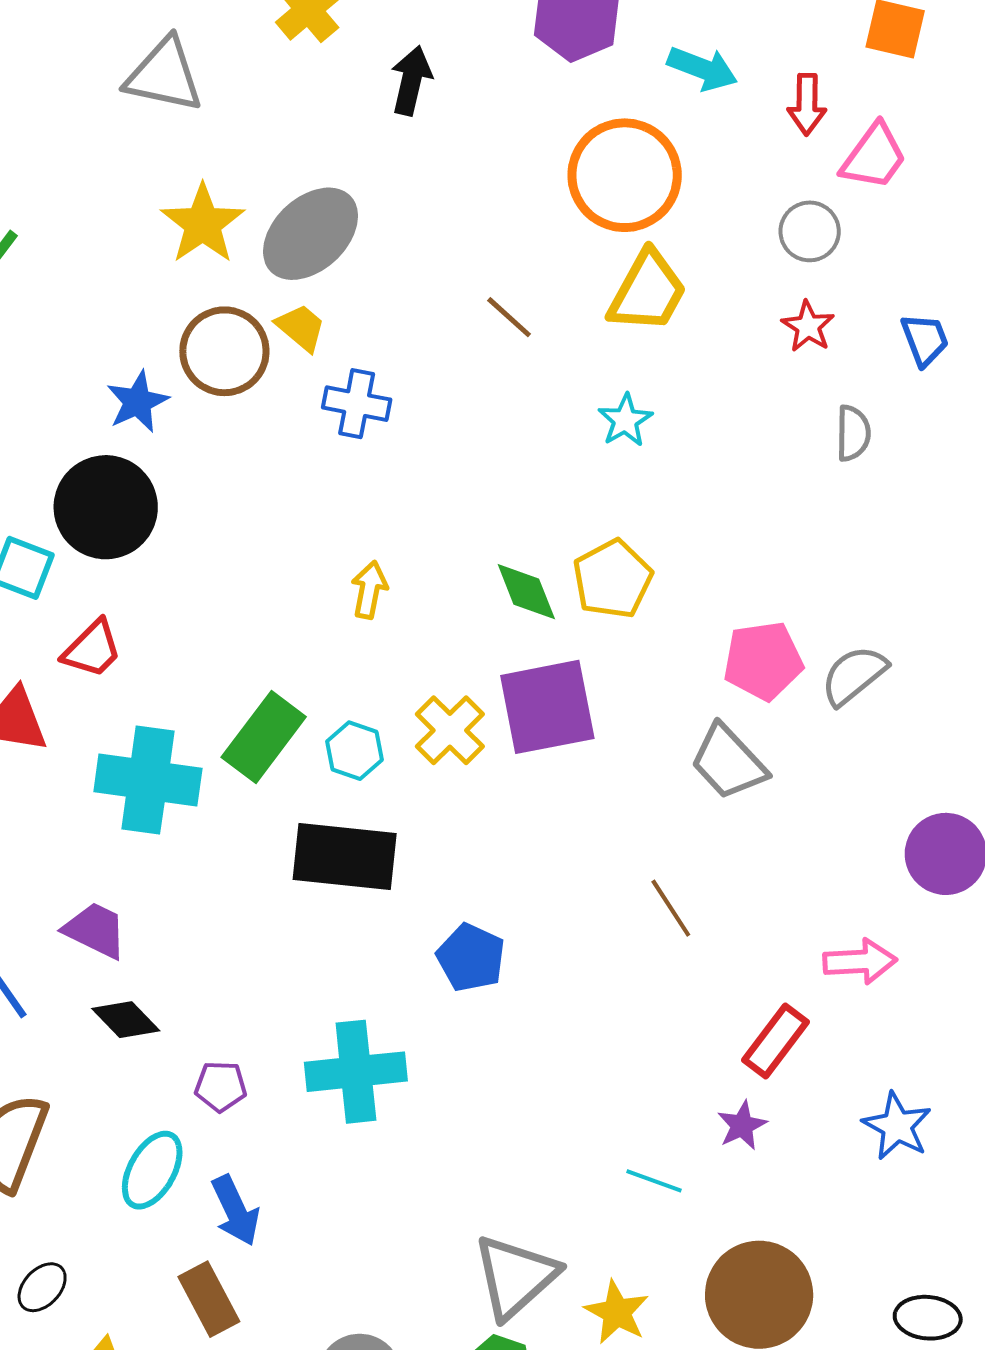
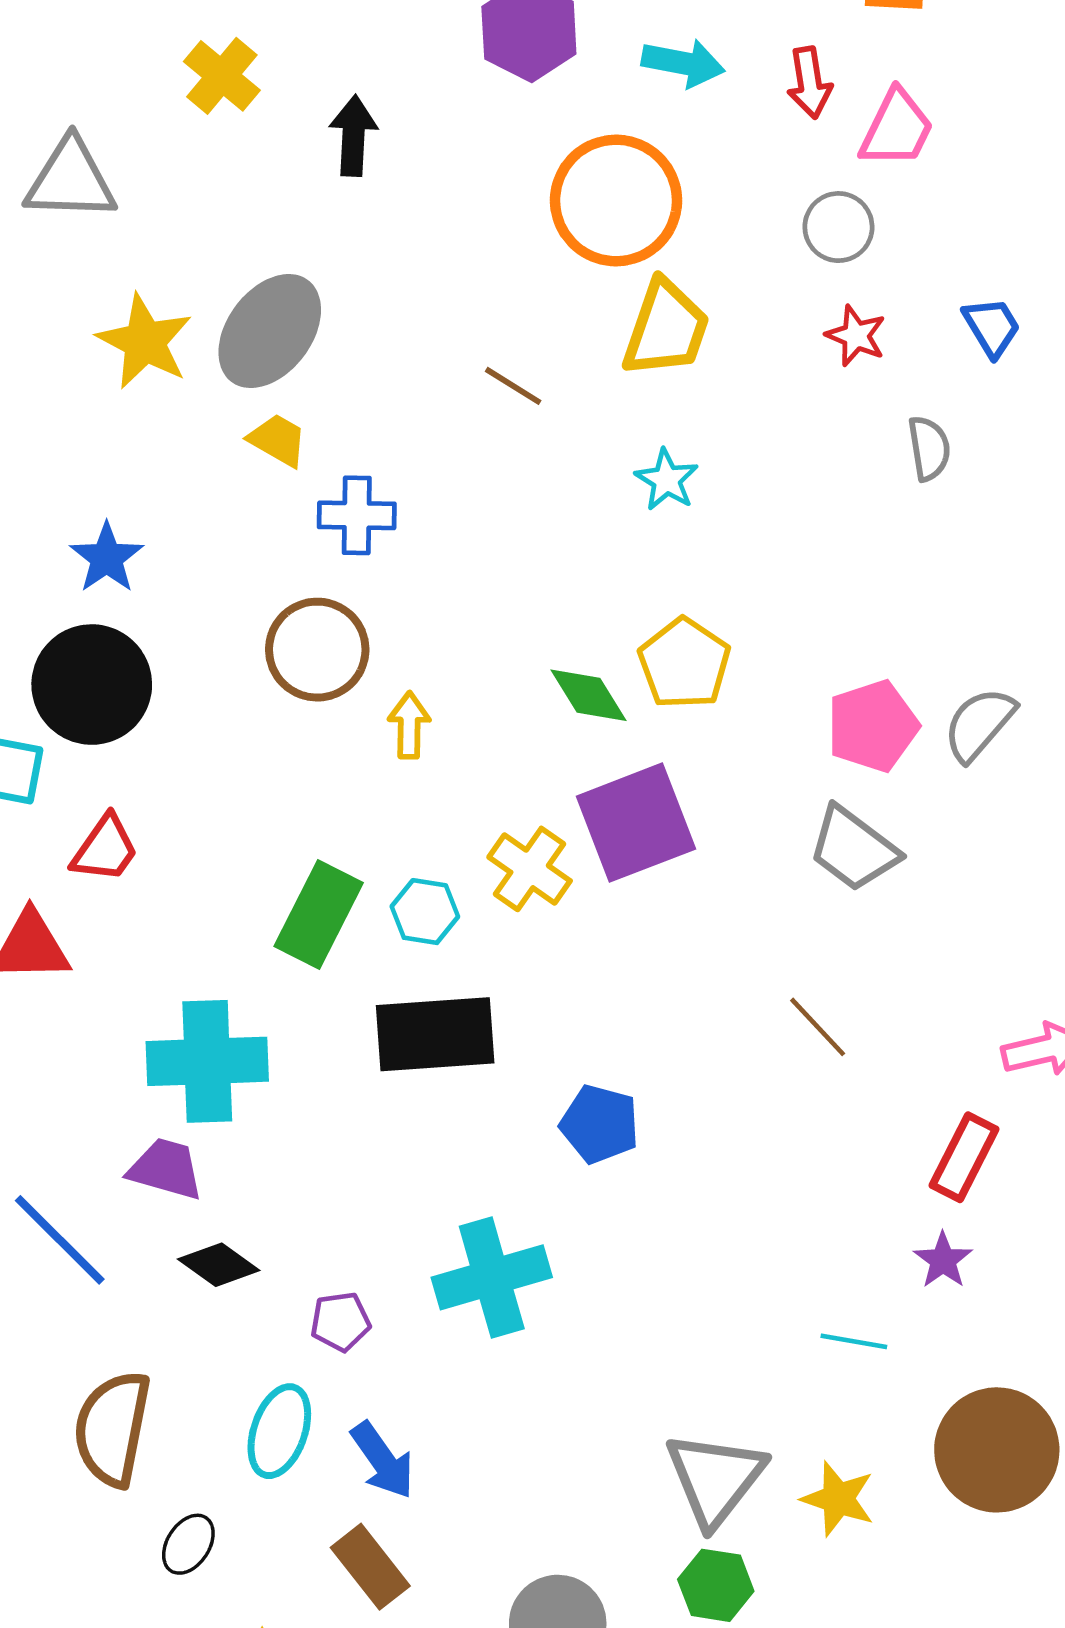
brown circle: (224, 351) -> (317, 650), moved
cyan cross: (148, 780) -> (207, 1061), moved
black ellipse: (42, 1287) -> (188, 1544), moved

